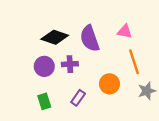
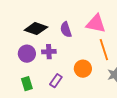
pink triangle: (125, 31) -> (96, 24), size x1.5
purple semicircle: (90, 38) -> (66, 30), size x0.7

